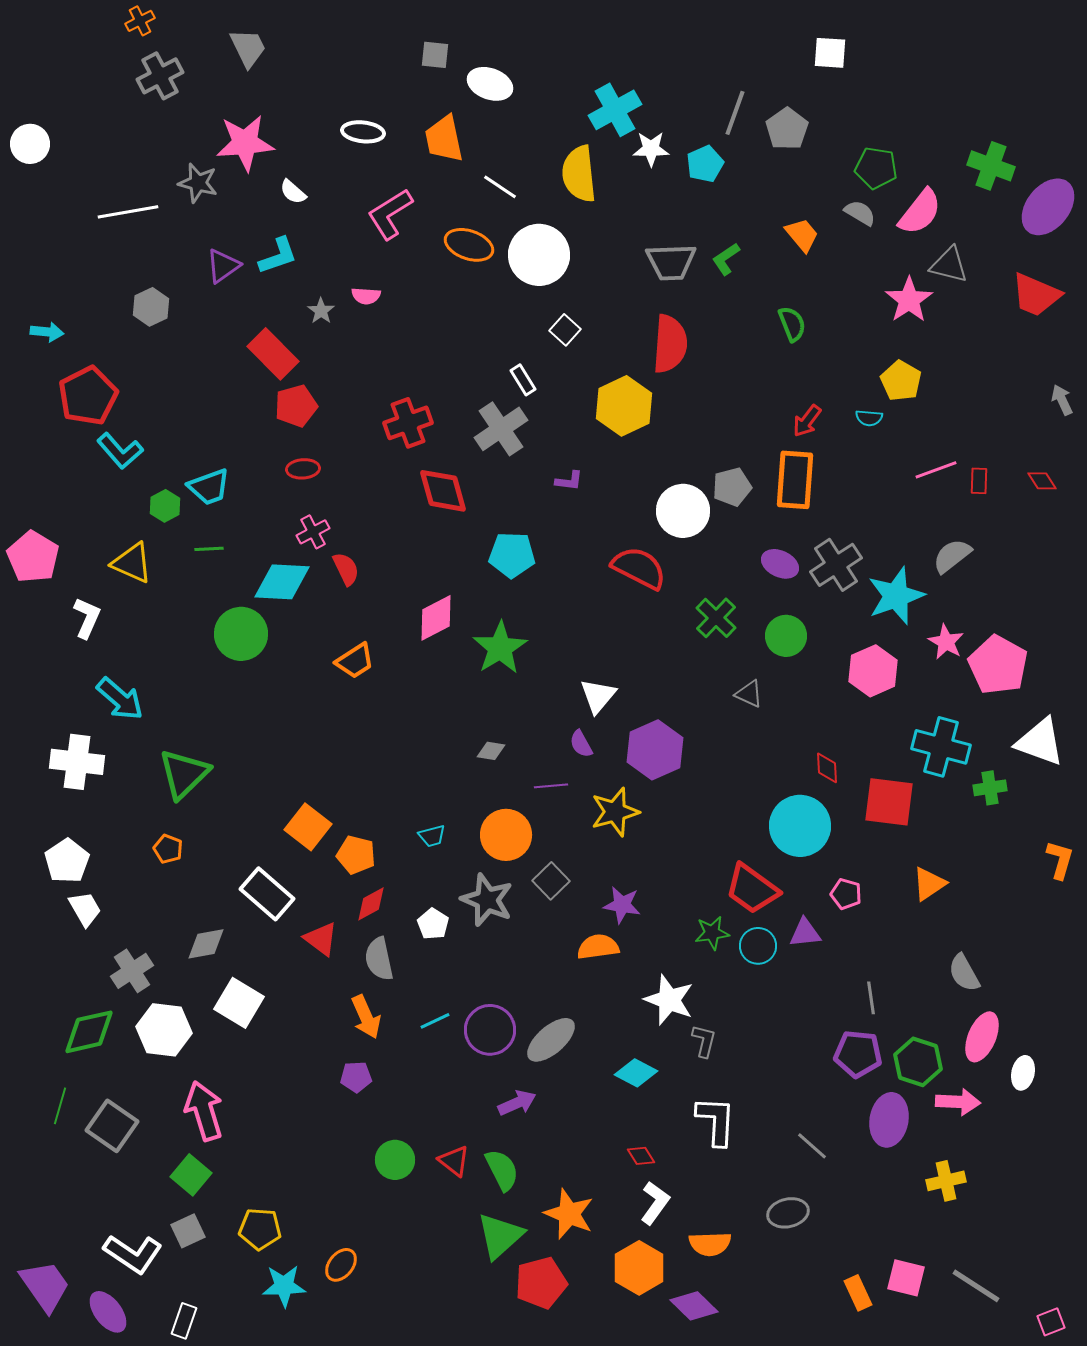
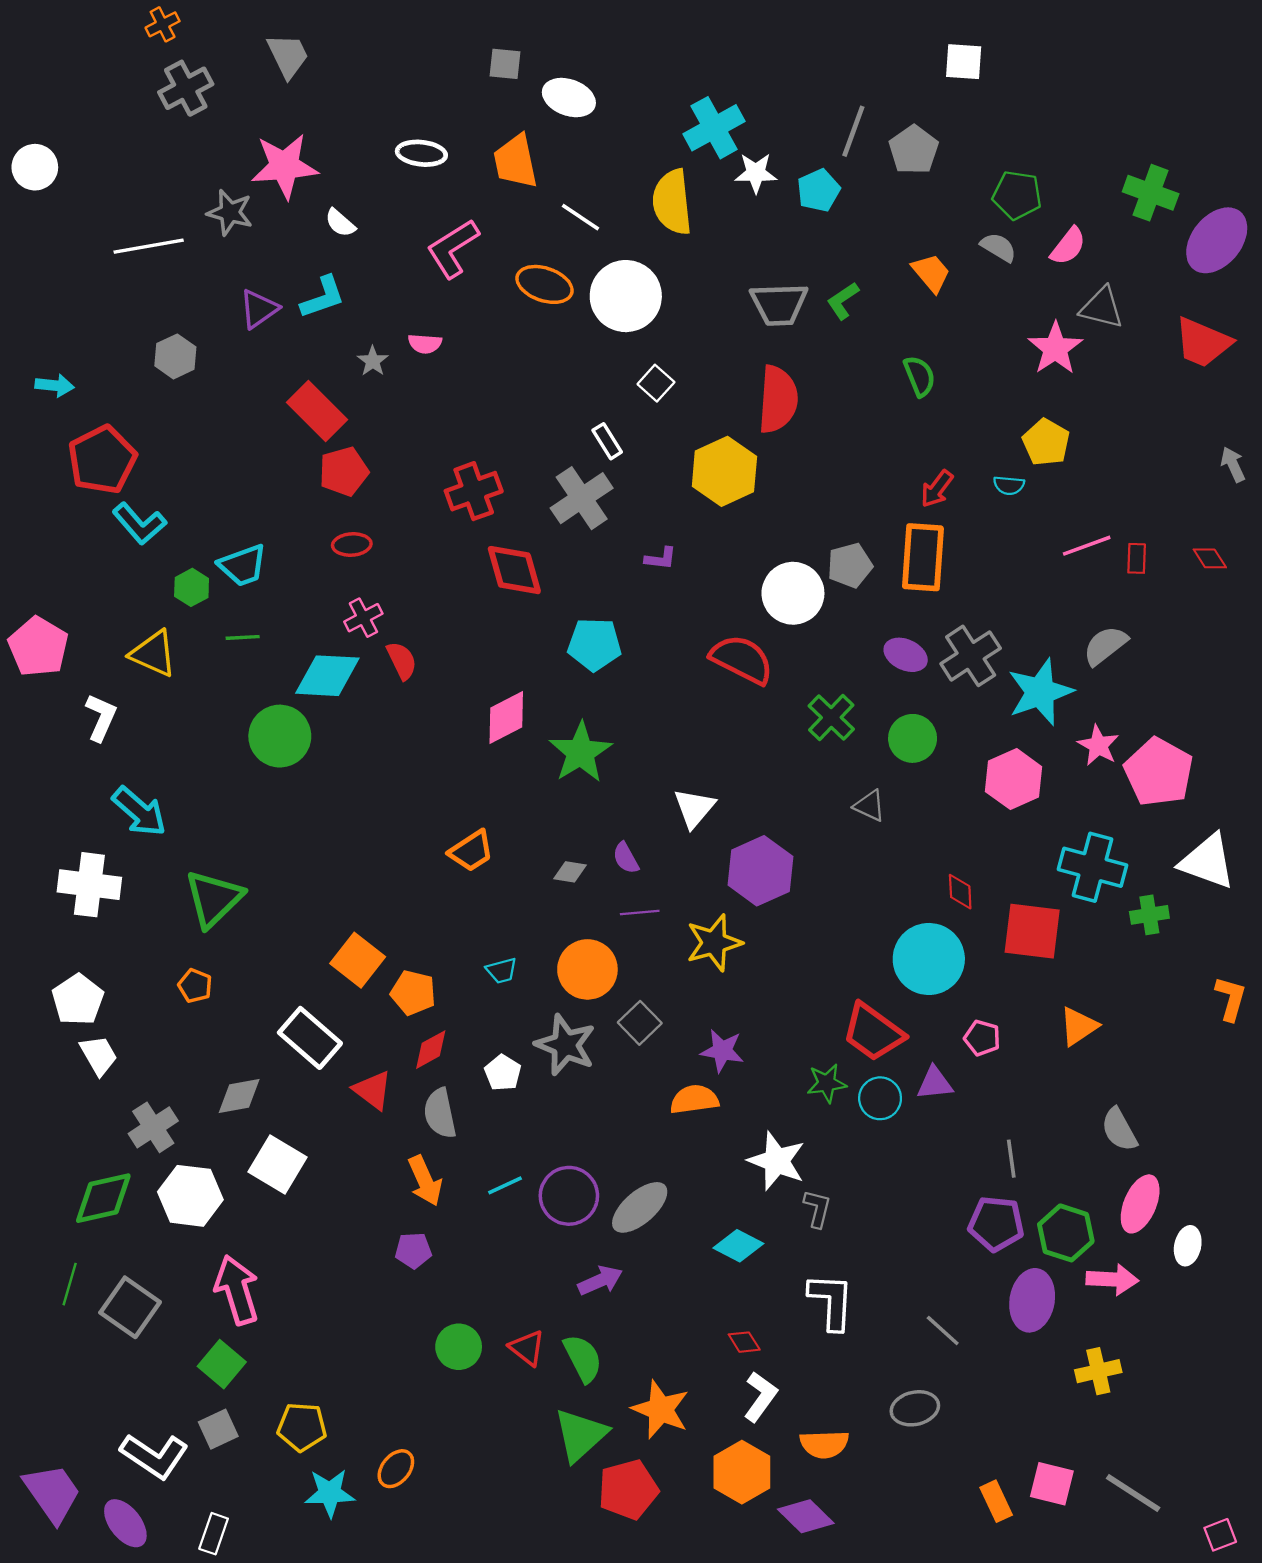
pink semicircle: (920, 212) -> (1068, 246), size x0.7
orange trapezoid: (355, 661) -> (471, 851), moved
purple semicircle: (581, 744) -> (626, 858), moved

